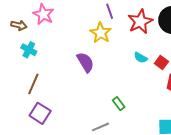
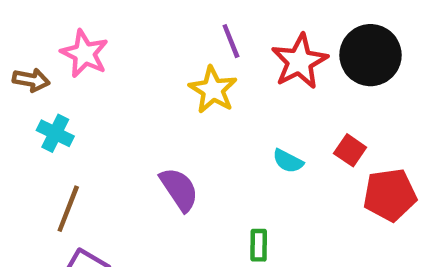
cyan semicircle: (141, 58) -> (288, 161), moved
purple semicircle: (85, 62) -> (179, 189), moved
green rectangle: (119, 104) -> (259, 245), turned 40

